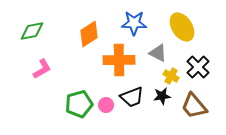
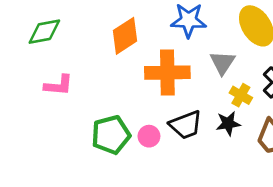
gray triangle: (158, 53) -> (222, 63), turned 36
pink L-shape: (42, 69) -> (59, 85), turned 35

